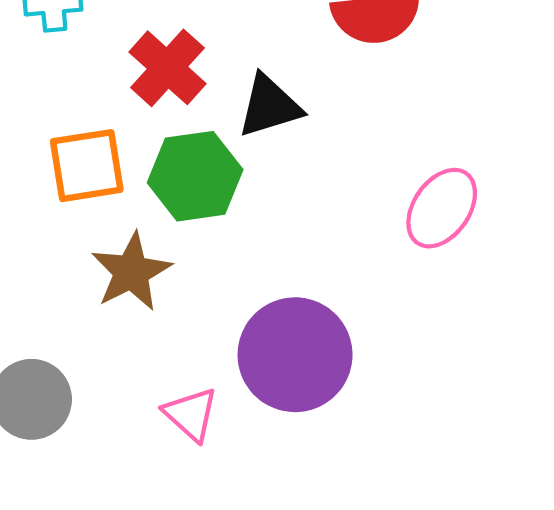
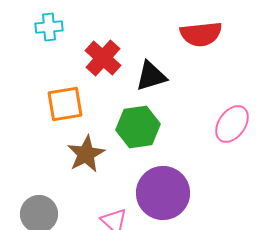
green hexagon: (195, 176) -> (138, 127), moved

